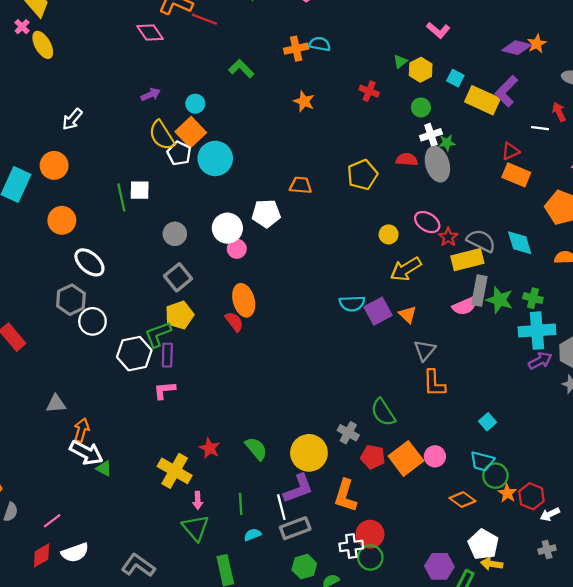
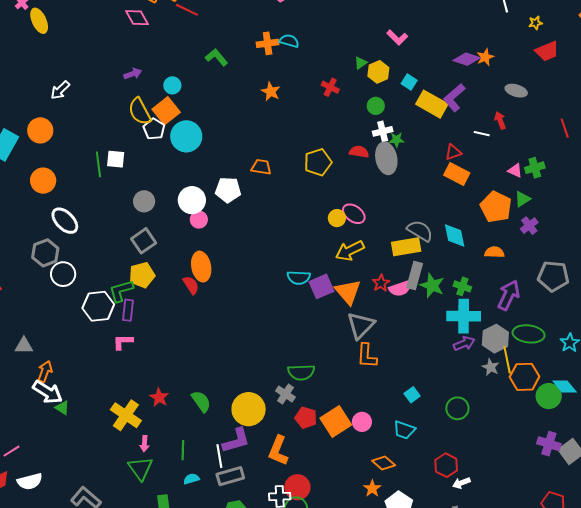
pink ellipse: (427, 222) -> (354, 214), moved
red star: (448, 237) -> (381, 283), moved
orange triangle: (408, 315) -> (348, 292), size x1.6
gray triangle: (425, 350) -> (361, 325), size x1.4
green semicircle: (383, 412) -> (301, 372), moved, turned -64
green circle: (495, 476) -> (457, 408), moved
orange star: (507, 493) -> (372, 488), moved

